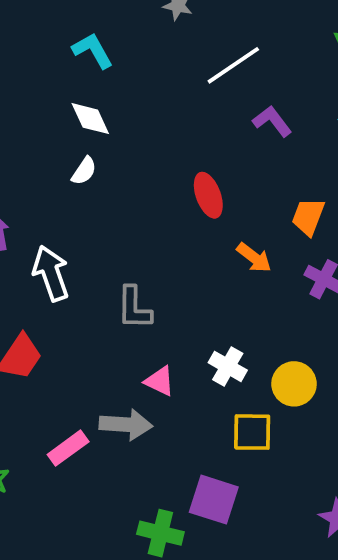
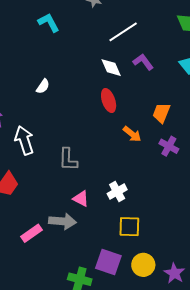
white diamond: (90, 119) -> (111, 68), moved
white cross: (228, 366) -> (117, 192), turned 30
yellow circle: (294, 384) -> (143, 265), moved

